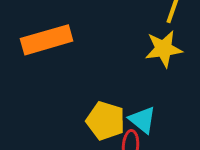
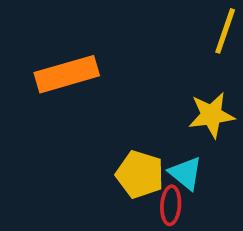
yellow star: (164, 49) -> (212, 115), moved

